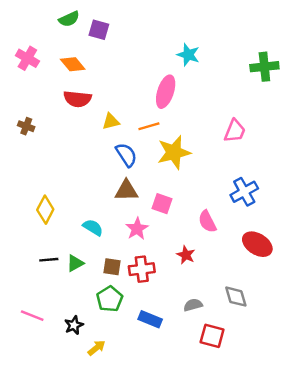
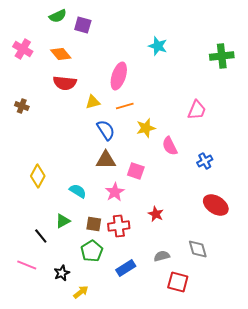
pink ellipse: (166, 92) -> (119, 76), moved
yellow star: (174, 152) -> (146, 128), size x0.7
blue cross: (244, 192) -> (205, 161), size x0.7
pink semicircle: (207, 222) -> (170, 146), moved
black line: (49, 260) -> (41, 236), moved, turned 56
blue rectangle: (150, 319) -> (126, 268), turned -54

